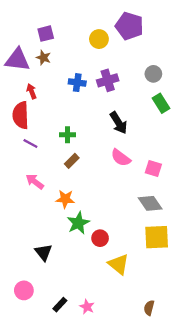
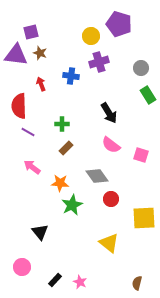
purple square: (46, 34) -> (31, 32), moved
purple cross: (108, 80) -> (99, 62), moved
red arrow: (32, 91) -> (41, 84), moved
gray diamond: (150, 203) -> (97, 176), moved
red circle: (100, 238) -> (111, 199), moved

